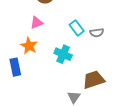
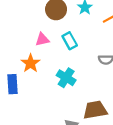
cyan rectangle: (77, 28) -> (70, 41), moved

